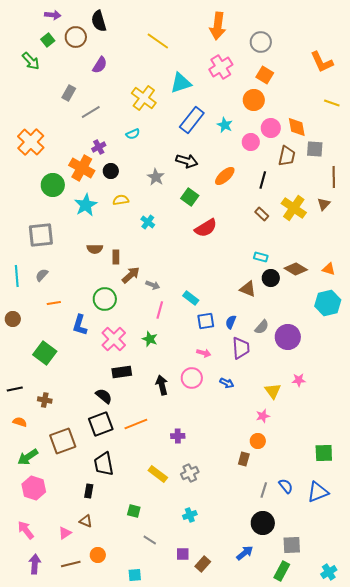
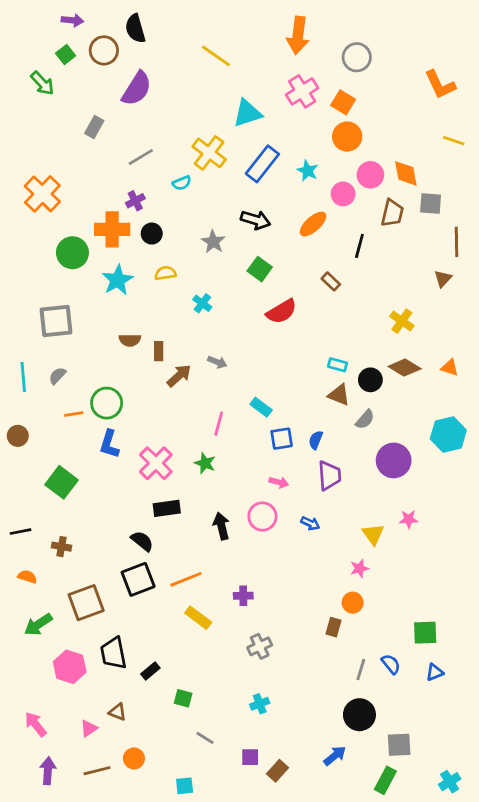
purple semicircle: (100, 65) -> (137, 89), size x1.5
orange square: (265, 75) -> (343, 102), moved
yellow cross: (144, 98) -> (209, 153), moved
gray line: (91, 112) -> (141, 157), moved
orange cross: (82, 168) -> (112, 229), turned -30
orange ellipse: (225, 176) -> (313, 224), moved
yellow cross: (294, 208) -> (402, 321), moved, size x0.7
brown rectangle: (262, 214) -> (331, 281), moved
cyan rectangle: (261, 257) -> (338, 365), moved
gray arrow: (153, 285) -> (217, 362), moved
green circle: (105, 299) -> (107, 403), moved
cyan hexagon: (328, 303) -> (448, 434), moved
gray semicircle: (262, 327) -> (365, 419), moved
green square: (324, 453) -> (425, 633), moved
black trapezoid: (104, 464) -> (113, 653), moved
yellow rectangle: (158, 474) -> (198, 618), moved
pink hexagon: (34, 488) -> (70, 667), moved
black rectangle: (89, 491) -> (150, 671), moved, turned 40
blue triangle: (318, 492) -> (435, 672), size x0.6

